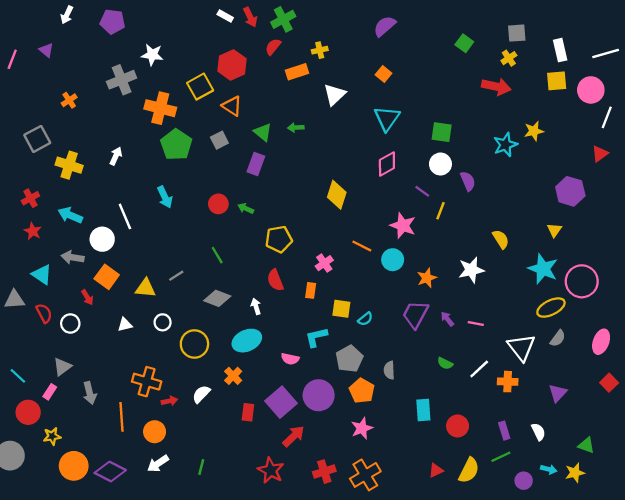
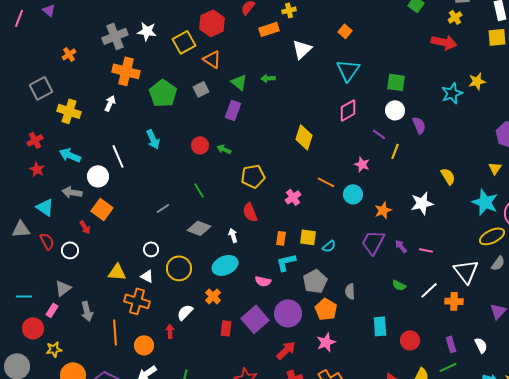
white star: (152, 55) -> (147, 31), moved
orange cross: (160, 108) -> (126, 71), moved
pink star: (403, 226) -> (362, 164), size x0.7
yellow triangle: (145, 288) -> (117, 272), moved
orange rectangle: (311, 290) -> (281, 238), moved
white triangle: (125, 325) -> (147, 276), moved, turned 40
cyan line: (18, 376) -> (24, 296), turned -42
red arrow: (169, 401) -> (170, 331), moved, turned -80
red arrow: (294, 436) -> (286, 350), moved

